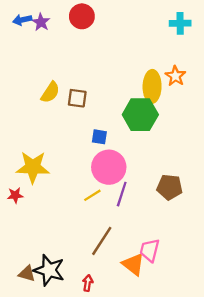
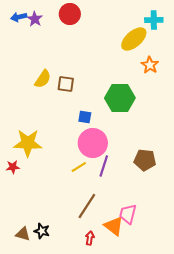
yellow ellipse: (152, 87) -> (134, 39), moved, turned 48
black star: (49, 270) -> (42, 231), size x0.6
red arrow: (88, 283) -> (90, 238), moved

